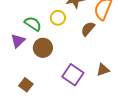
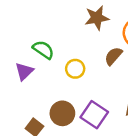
yellow circle: (58, 18) -> (75, 69), moved
brown circle: (43, 48) -> (62, 113), moved

